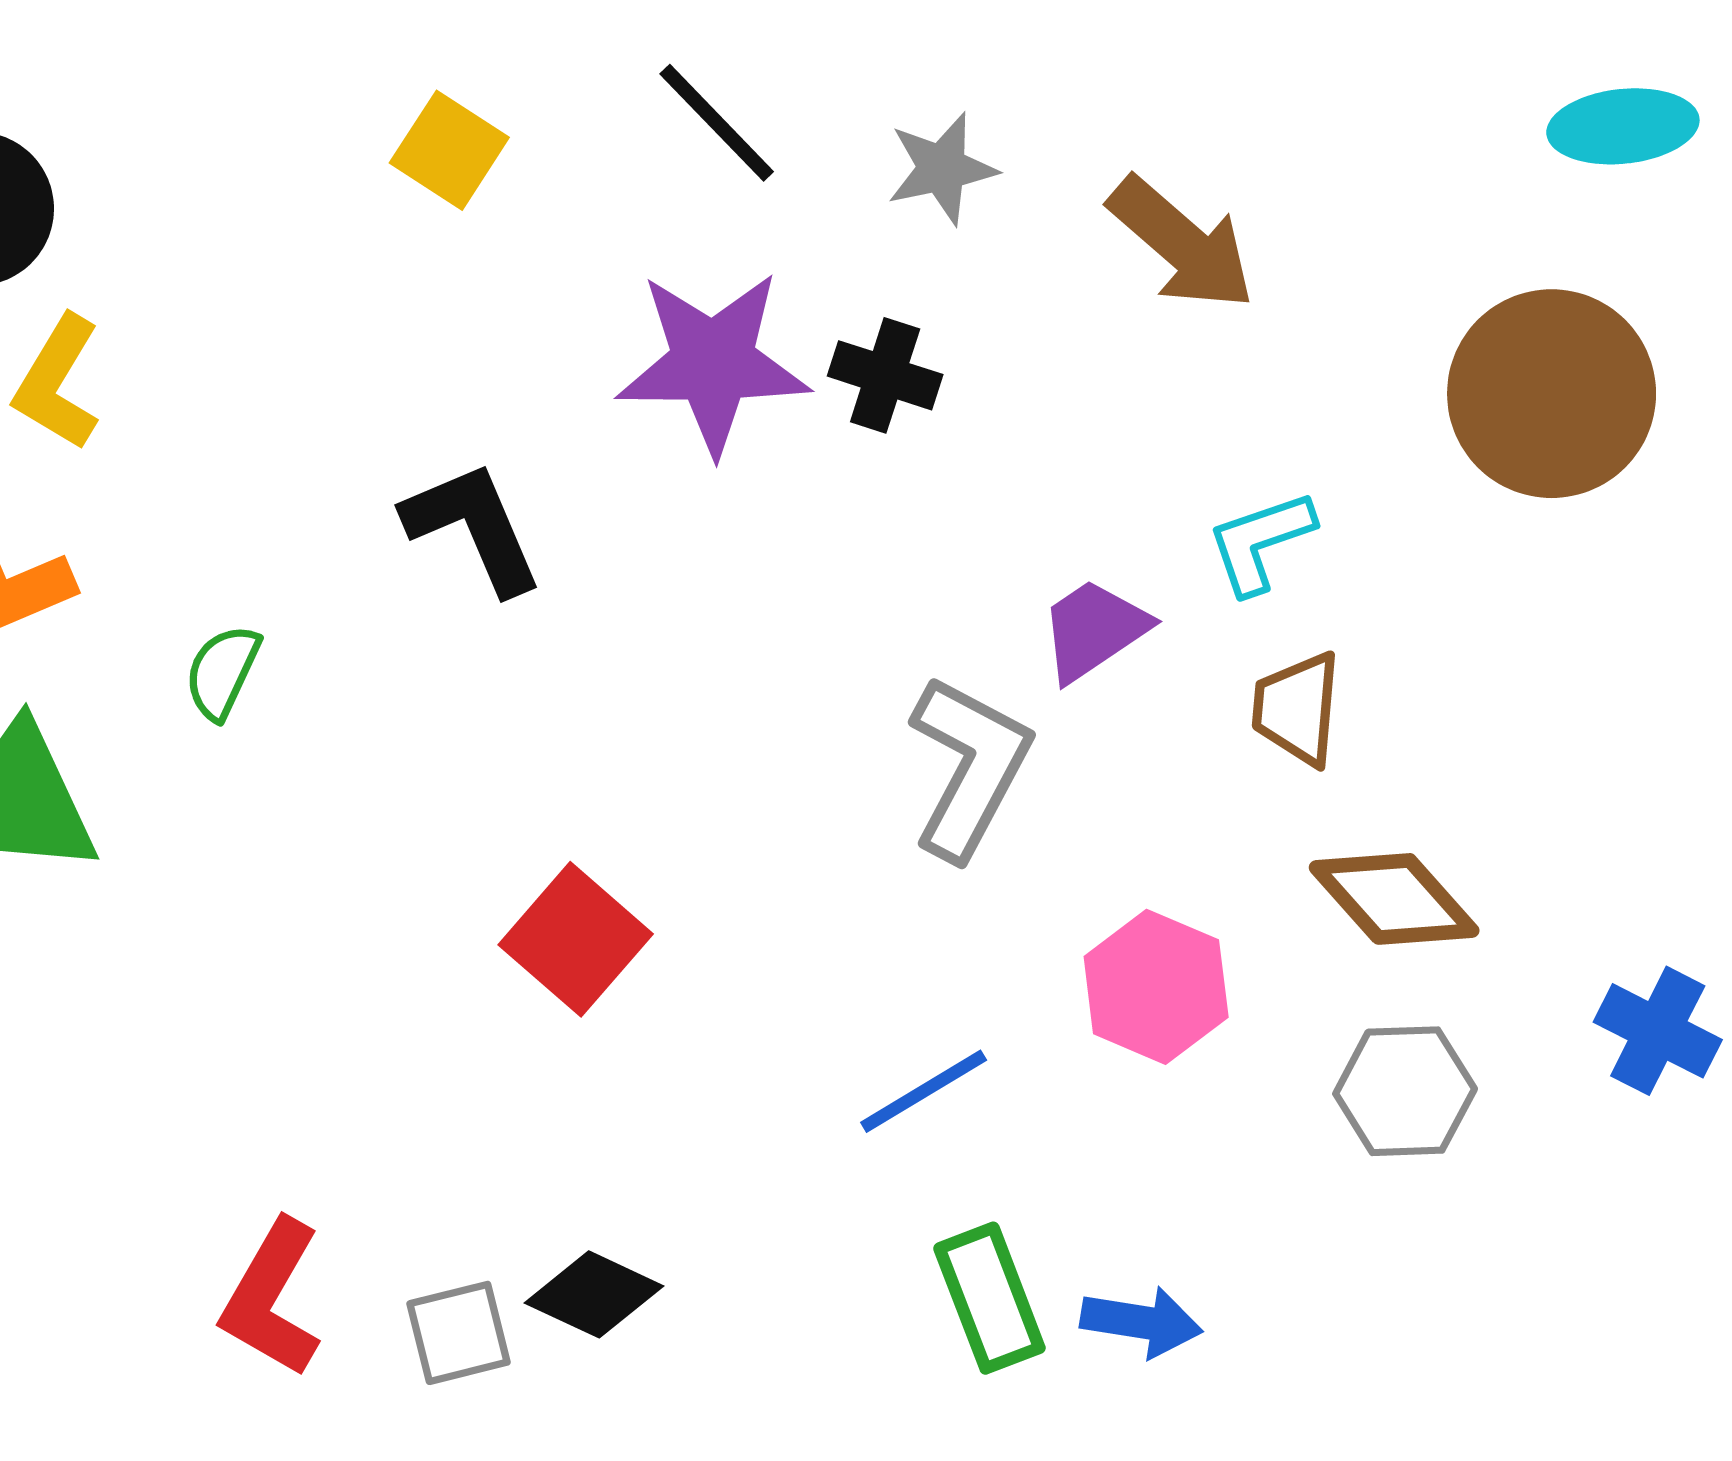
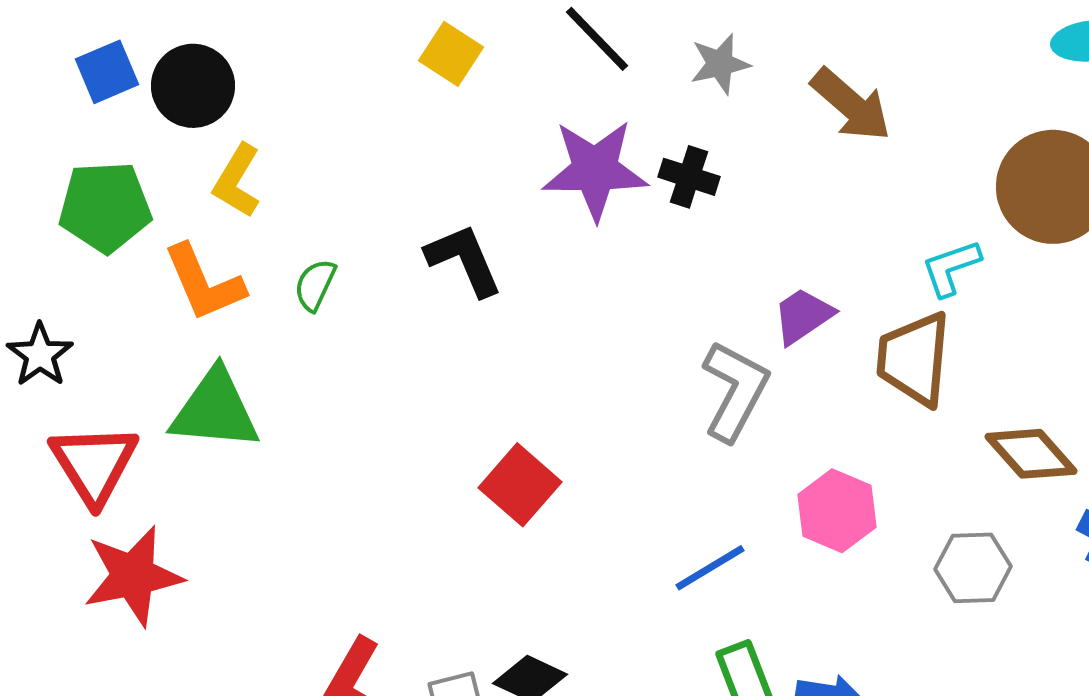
cyan L-shape: (1260, 542) -> (951, 268), moved
green semicircle: (222, 672) -> (315, 285), moved
brown trapezoid: (1297, 709) -> (914, 359), size x1.5
brown diamond: (1394, 899) -> (1031, 454), moved

